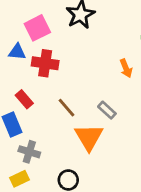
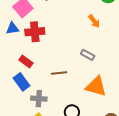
brown line: (66, 108) -> (59, 73), moved, turned -42
orange triangle: (89, 137) -> (96, 86), moved, turned -30

